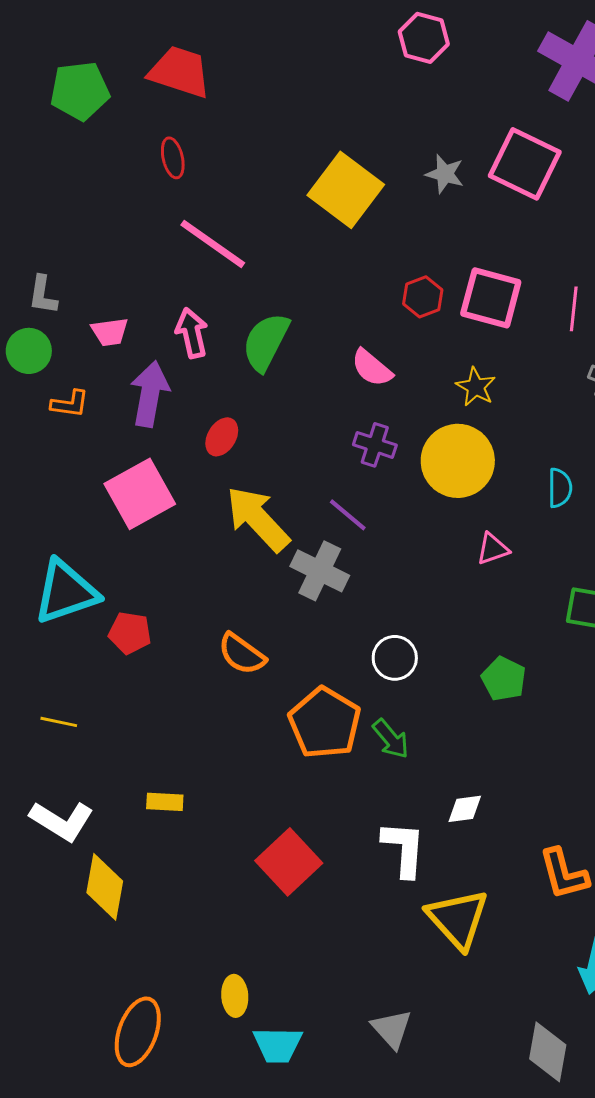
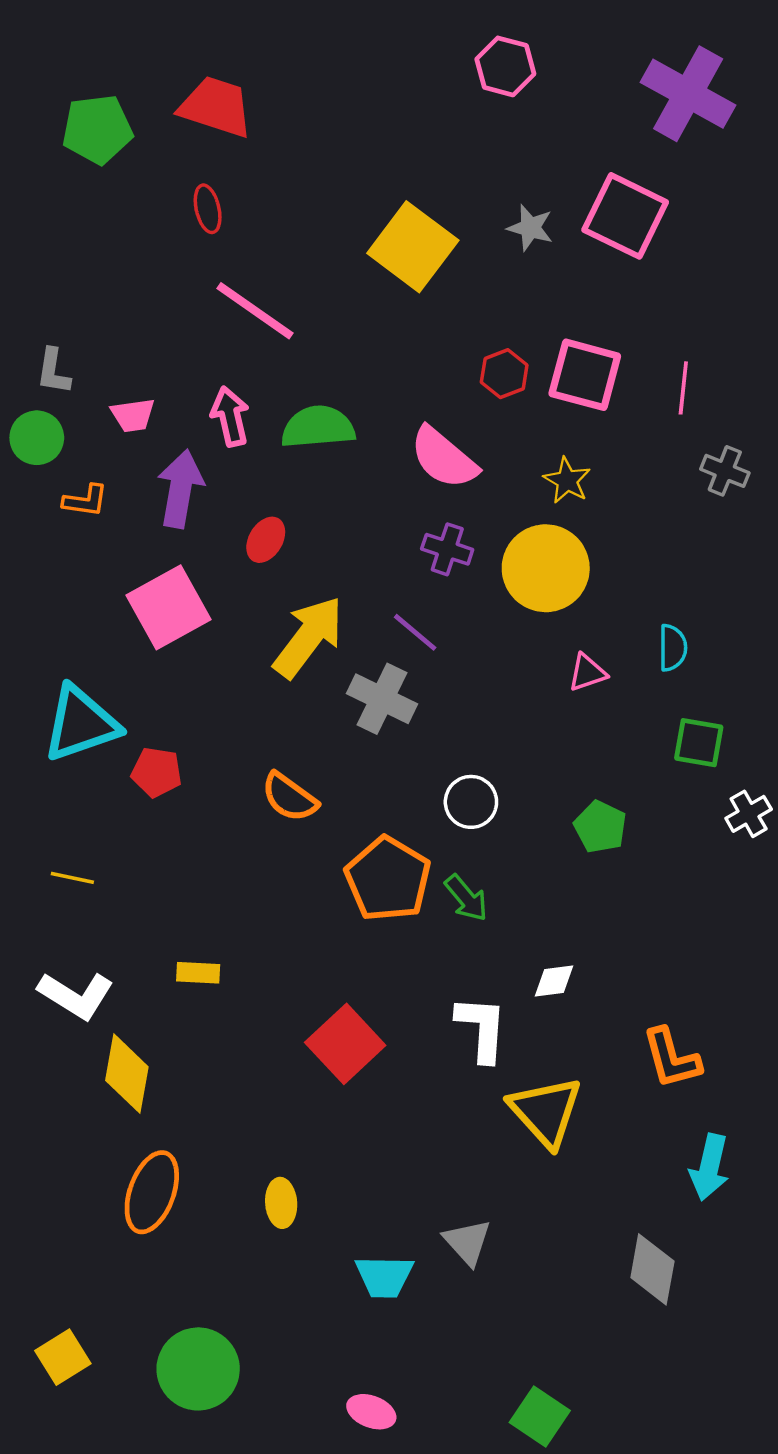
green semicircle: (266, 342) -> (318, 427), turned 58
pink semicircle: (372, 368) -> (444, 458), size x1.4
cyan semicircle: (560, 488) -> (673, 648), moved
yellow arrow: (258, 519) -> (308, 637), turned 80
orange ellipse: (138, 1032) -> (152, 1192), moved
cyan trapezoid: (278, 1045) -> (384, 1276), moved

